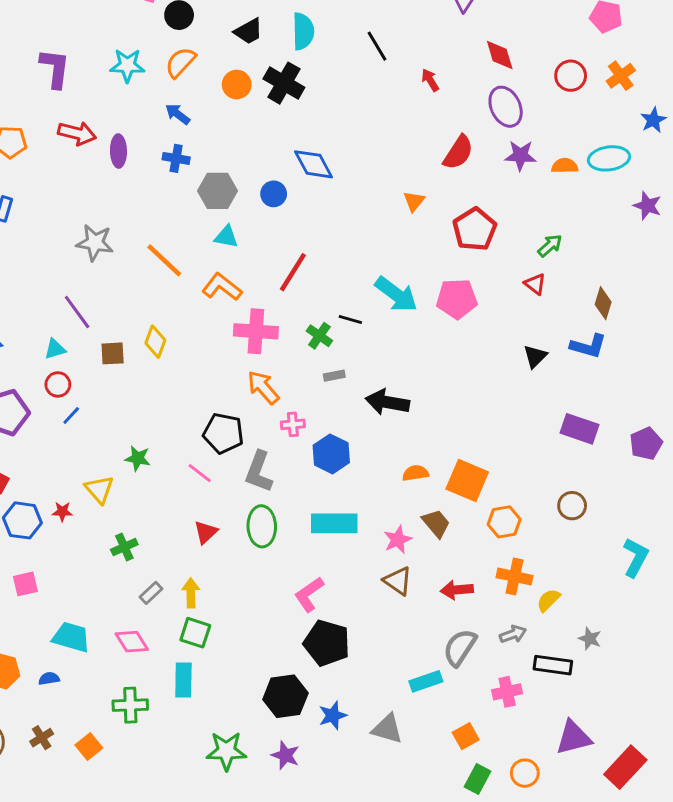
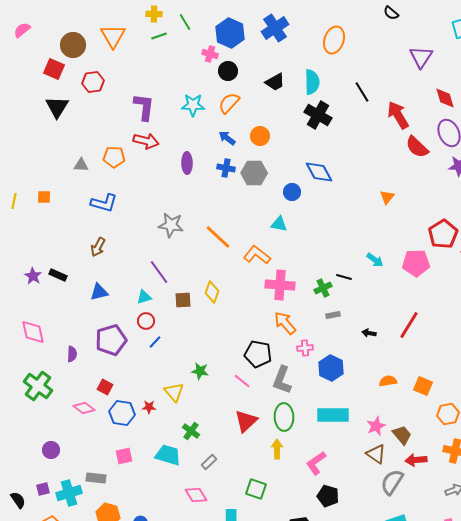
red arrow: (430, 80) -> (398, 115), size x1.8
black cross: (284, 83) -> (318, 115), moved
orange circle: (237, 85) -> (260, 136), moved
red arrow: (77, 133) -> (146, 141), moved
red semicircle: (458, 152) -> (417, 147), moved, turned 100
gray hexagon: (217, 191) -> (254, 173), moved
red pentagon: (475, 229) -> (443, 234), moved
cyan triangle: (226, 237) -> (279, 224), moved
red line: (293, 272) -> (409, 325), moved
cyan arrow: (396, 294) -> (375, 260), size x0.6
green cross: (319, 336) -> (323, 288), turned 30
black arrow: (387, 402) -> (369, 333), size x0.5
orange square: (467, 481) -> (423, 386), size x0.7
brown trapezoid: (436, 523) -> (402, 435), moved
red triangle: (206, 532) -> (246, 421), size x1.4
green cross: (124, 547) -> (191, 431), turned -30
yellow arrow: (191, 593) -> (277, 449), moved
green square: (195, 633) -> (256, 489), moved
cyan trapezoid: (71, 637) -> (168, 455), moved
black pentagon: (327, 643) -> (328, 496), size x0.7
gray semicircle: (460, 647) -> (392, 482), moved

